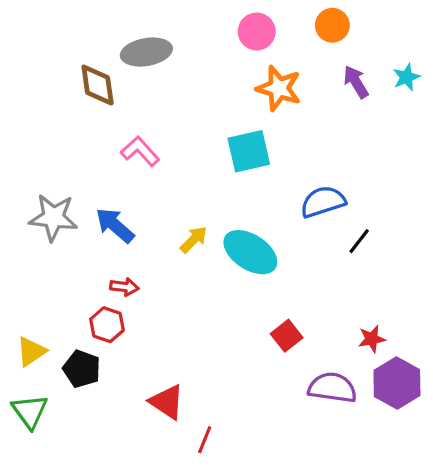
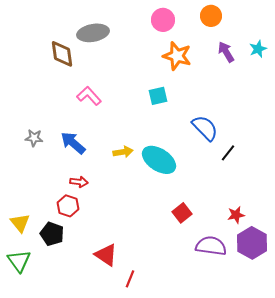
cyan square: (249, 151) -> (158, 96), size x0.7
blue semicircle: (323, 202) -> (205, 128), turned 64
gray star: (53, 217) -> (34, 138), size x0.6
yellow arrow: (194, 240) -> (123, 152), turned 36
yellow triangle: (31, 351) -> (20, 223), turned -35

